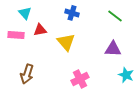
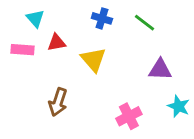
green line: (115, 16) -> (145, 23), moved
brown arrow: (27, 74) -> (58, 102), moved
pink cross: (80, 79) -> (129, 116), moved

